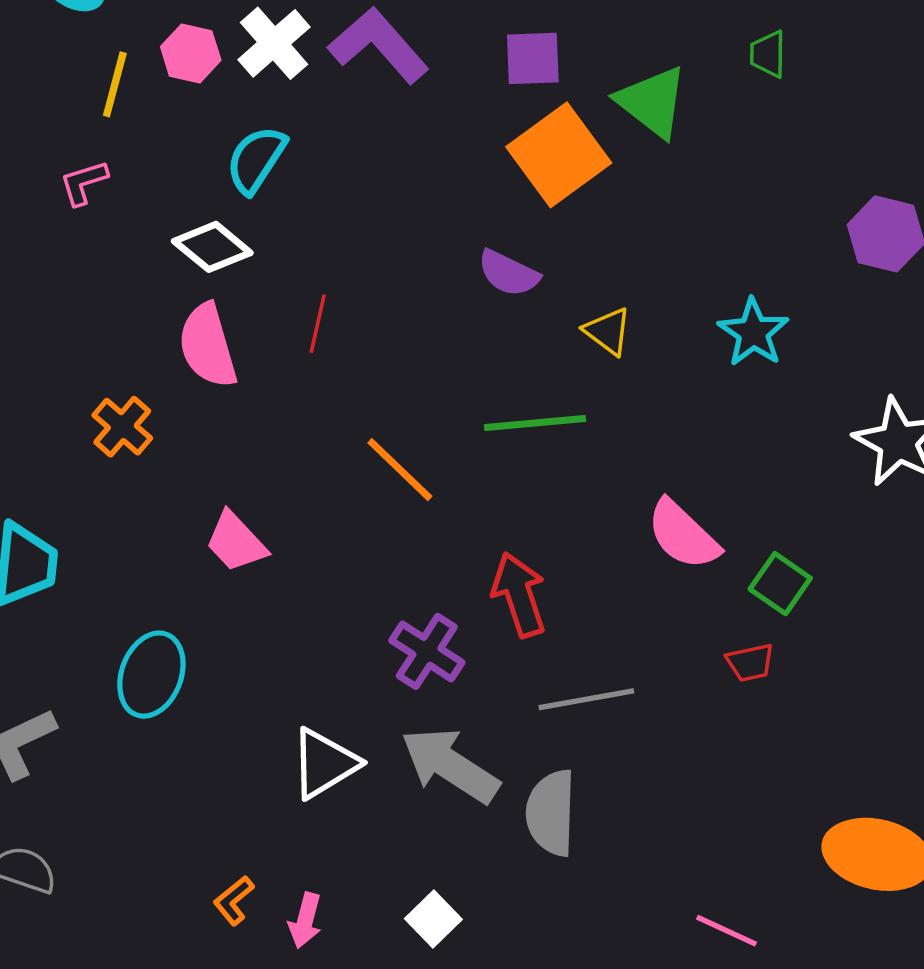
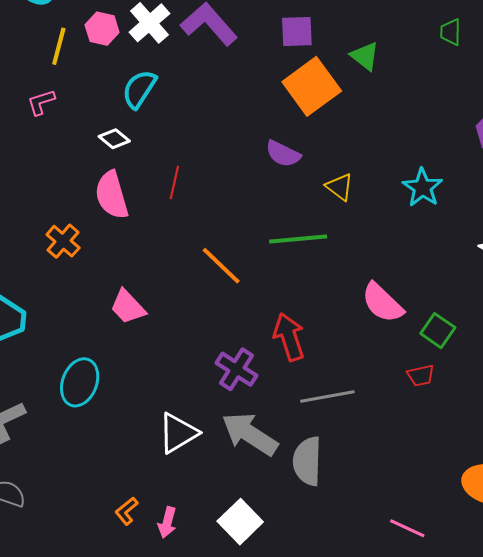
green trapezoid: (768, 54) -> (451, 32), moved
green triangle: (652, 102) -> (365, 56), size x0.7
white diamond: (212, 247) -> (114, 139), size x0.7
white square: (433, 919) -> (240, 522), size x1.4

